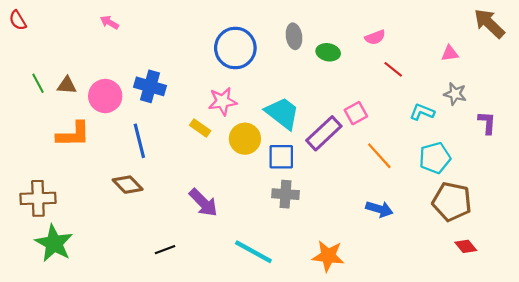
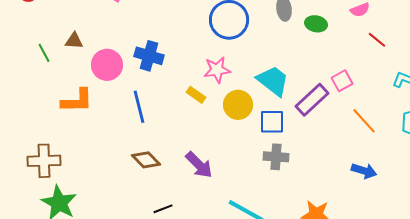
brown triangle: (67, 85) -> (74, 41), moved
brown diamond: (128, 185) -> (146, 160), moved

